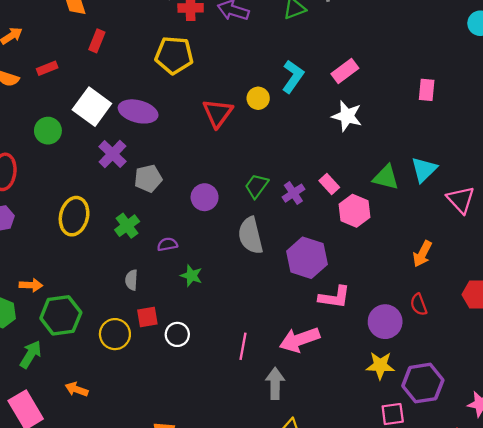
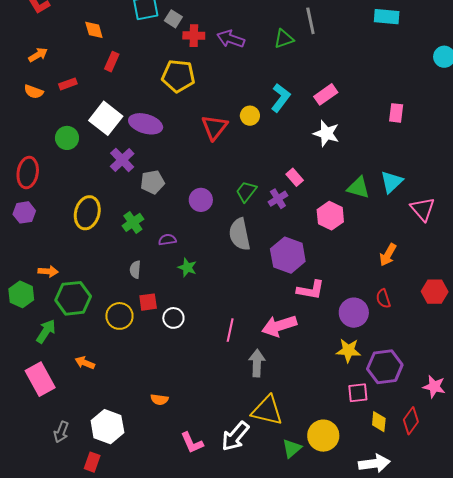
pink rectangle: (329, 184) -> (295, 177), moved

